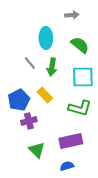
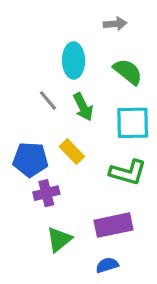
green arrow: (52, 67) -> (83, 107), turned -36
blue pentagon: (19, 100) -> (30, 160), turned 30
green triangle: (37, 150) -> (59, 239), turned 36

